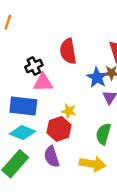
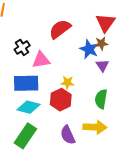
red semicircle: (68, 51) -> (60, 29), turned 70
black cross: (34, 66) -> (22, 47), moved
purple semicircle: (52, 157) -> (68, 135), moved

